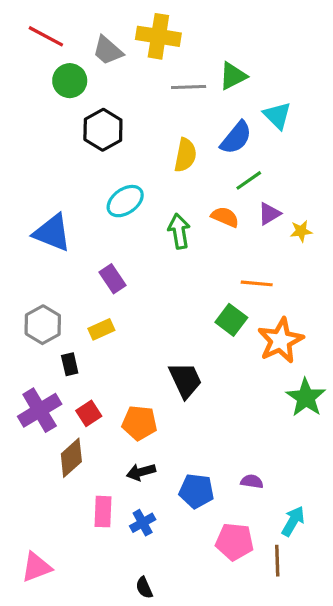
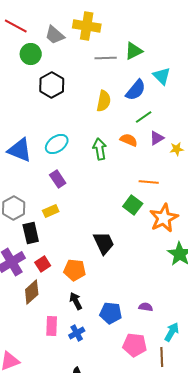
cyan ellipse: (125, 201) -> (57, 144), moved
black rectangle: (70, 364) -> (31, 233), size x1.5
black arrow: (141, 472) -> (76, 301), turned 78

